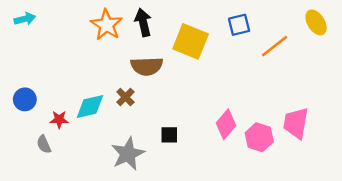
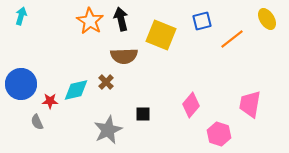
cyan arrow: (25, 19) -> (21, 16), turned -60
blue circle: (25, 99) -> (21, 84), size x1.6
pink hexagon: (259, 137) -> (219, 134), moved

